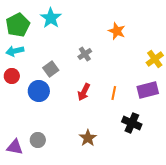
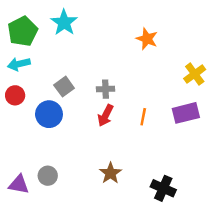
gray cross: (85, 54) -> (105, 89), moved, turned 32
black cross: (132, 123) -> (163, 188), moved

